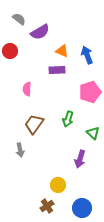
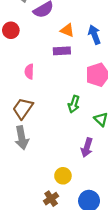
brown trapezoid: (34, 124) -> (23, 108), moved
gray arrow: (20, 150) -> (22, 138), size x1.5

